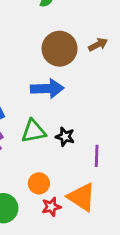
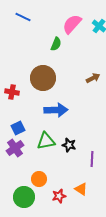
brown circle: (60, 49) -> (43, 78), moved
orange circle: (39, 183) -> (39, 179), moved
orange triangle: (82, 197) -> (81, 189), size x0.6

